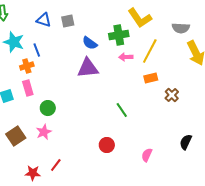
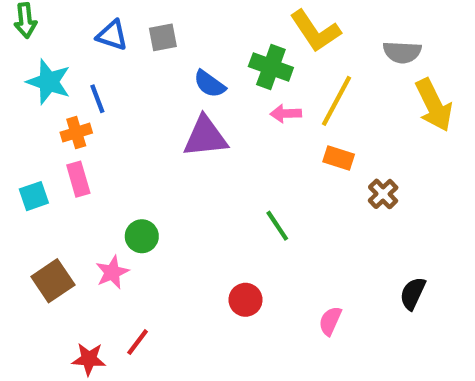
green cross: (119, 35) -> (271, 67), turned 30
orange rectangle: (151, 78) -> (339, 158), turned 32
green circle: (48, 108) -> (142, 236), moved

